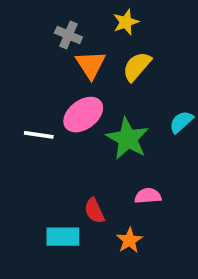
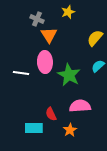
yellow semicircle: (137, 66) -> (95, 38), moved
pink ellipse: (83, 115) -> (45, 62), turned -55
pink semicircle: (148, 196) -> (80, 106), size x1.5

